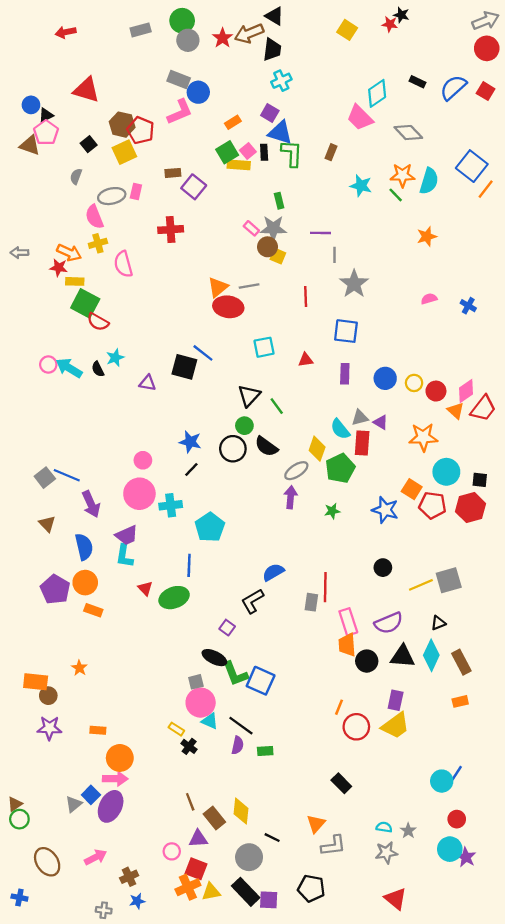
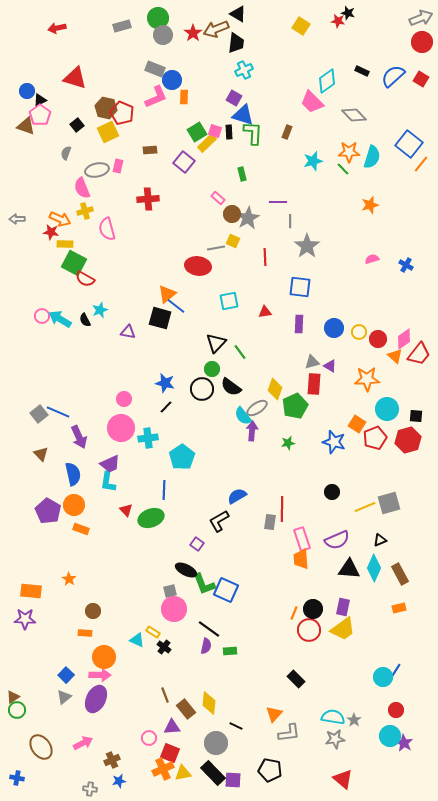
orange rectangle: (233, 122) -> (184, 97), moved, turned -56
pink square: (248, 151) -> (215, 131), turned -32
yellow rectangle: (239, 165) -> (207, 143), turned -48
cyan star: (361, 186) -> (313, 161), turned -30
purple square: (194, 187) -> (184, 162), moved
gray star: (273, 228) -> (248, 218), moved, turned -30
yellow square: (278, 256) -> (233, 241), moved
orange triangle: (218, 287) -> (167, 294), moved
cyan semicircle: (340, 429) -> (243, 416), moved
red pentagon: (432, 505) -> (375, 438), turned -30
black circle: (367, 661) -> (313, 609), moved
brown circle: (48, 696) -> (93, 611), moved
cyan triangle: (210, 721) -> (137, 640), moved
purple star: (49, 728) -> (25, 619), moved
blue square: (91, 795) -> (66, 675), moved
cyan semicircle: (384, 827) -> (333, 717), size x1.6

